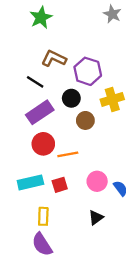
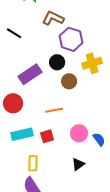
brown L-shape: (54, 58) -> (53, 18), moved
black line: (35, 82) -> (14, 33), moved
red circle: (43, 144) -> (13, 103), moved

